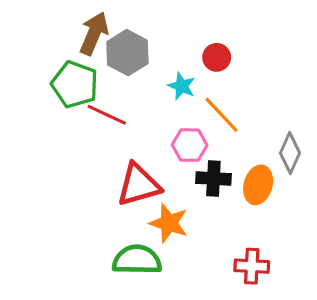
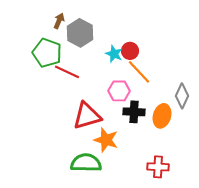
brown arrow: (94, 33) -> (59, 21), size x0.6
red circle: (217, 57) -> (130, 51), moved

